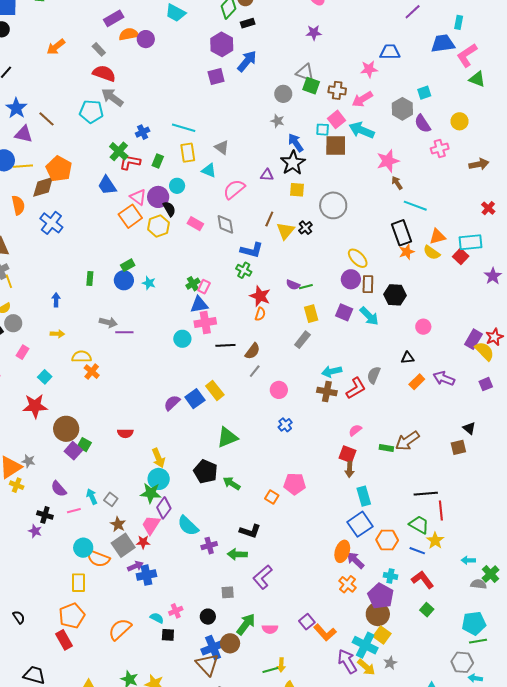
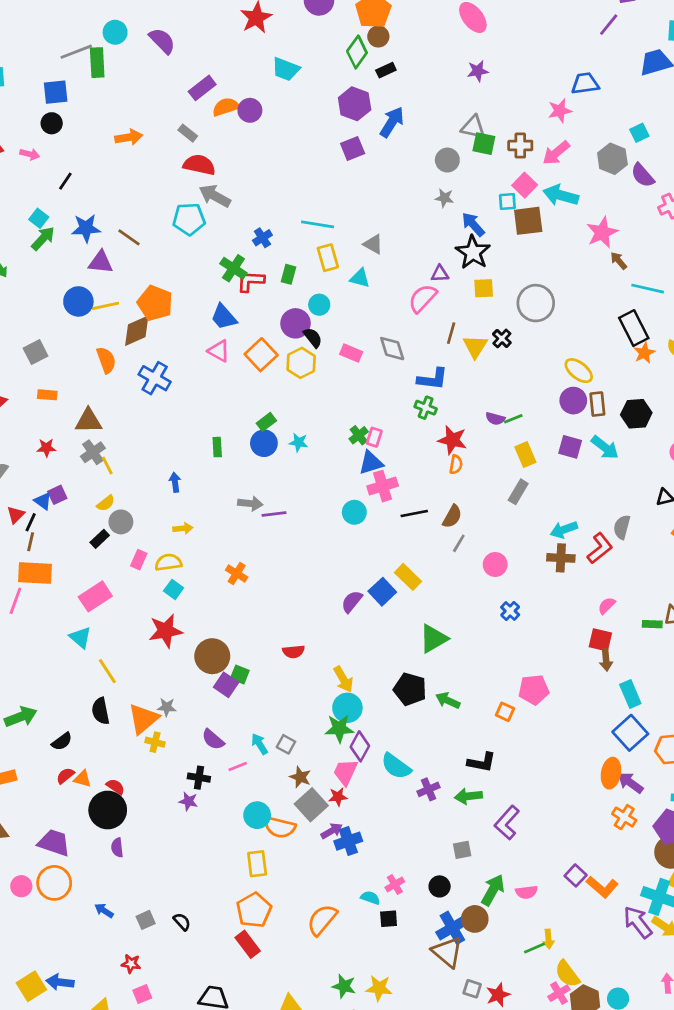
orange arrow: (56, 47) -> (129, 137), turned -144
blue star: (16, 108) -> (86, 228), turned -30
pink semicircle: (234, 189) -> (423, 298), moved
pink triangle: (138, 197) -> (219, 351), moved
yellow semicircle: (82, 357) -> (168, 562), moved

